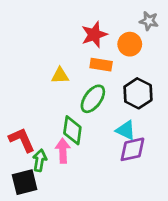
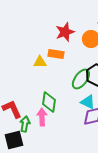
orange rectangle: (101, 65) -> (56, 54), moved
green ellipse: (93, 99) -> (81, 79), moved

